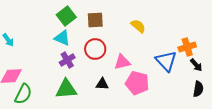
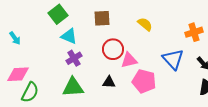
green square: (66, 16) -> (58, 14), moved
orange cross: (187, 47) -> (194, 32), moved
red circle: (95, 49) -> (113, 49), moved

